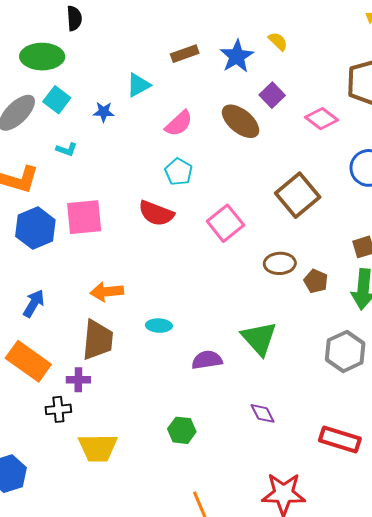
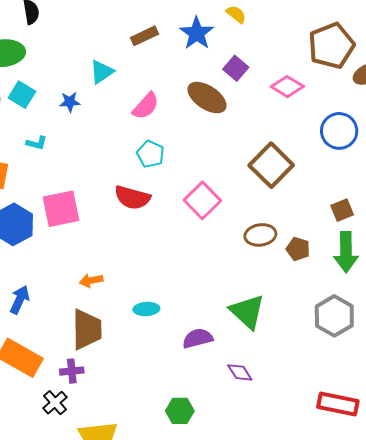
orange arrow: (107, 292) -> (91, 281), size x0.7
black cross: (58, 409) -> (55, 403), turned -30
purple diamond: (263, 413) -> (240, 372), moved

